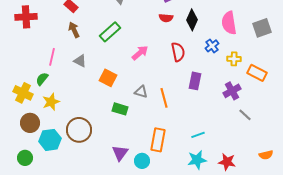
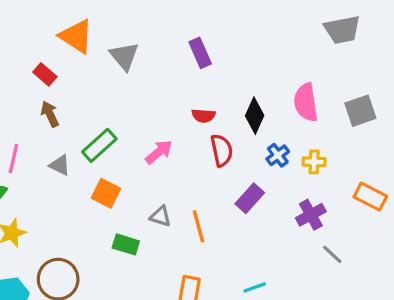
red semicircle: (166, 18) -> (203, 116), moved
black diamond: (192, 20) -> (255, 116), moved
green rectangle: (110, 32) -> (99, 145), moved
blue cross: (212, 46) -> (278, 155), moved
orange rectangle: (257, 73) -> (370, 197), moved
purple rectangle: (195, 81) -> (250, 198), turned 30

